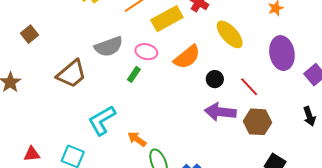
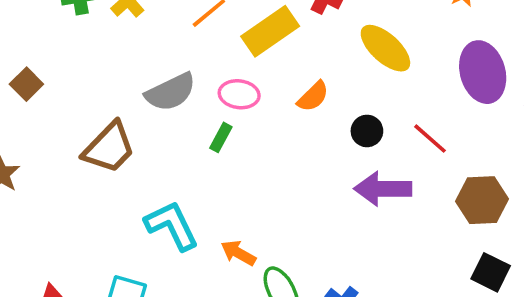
orange semicircle: (187, 57) -> (313, 96), size x0.7
cyan L-shape: (102, 120) -> (172, 226), turned 100
brown hexagon: (258, 122) -> (482, 200), moved

